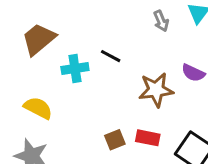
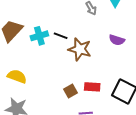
cyan cross: (75, 69) -> (39, 36), moved
brown star: (156, 90) -> (80, 49), moved, turned 30

